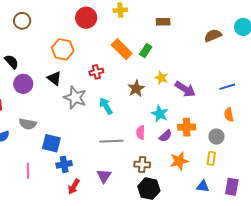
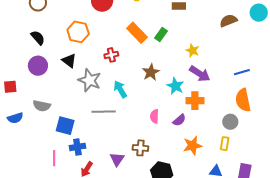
black semicircle: (12, 62) -> (38, 38), moved
yellow star: (161, 78) -> (193, 51), moved
cyan star: (160, 114) -> (175, 86), moved
orange semicircle: (229, 115) -> (243, 100), size x1.6
orange cross: (187, 127) -> (195, 101), moved
gray line: (111, 141) -> (104, 112), moved
brown cross: (142, 164) -> (140, 148), moved
pink line: (28, 171) -> (54, 158), moved

